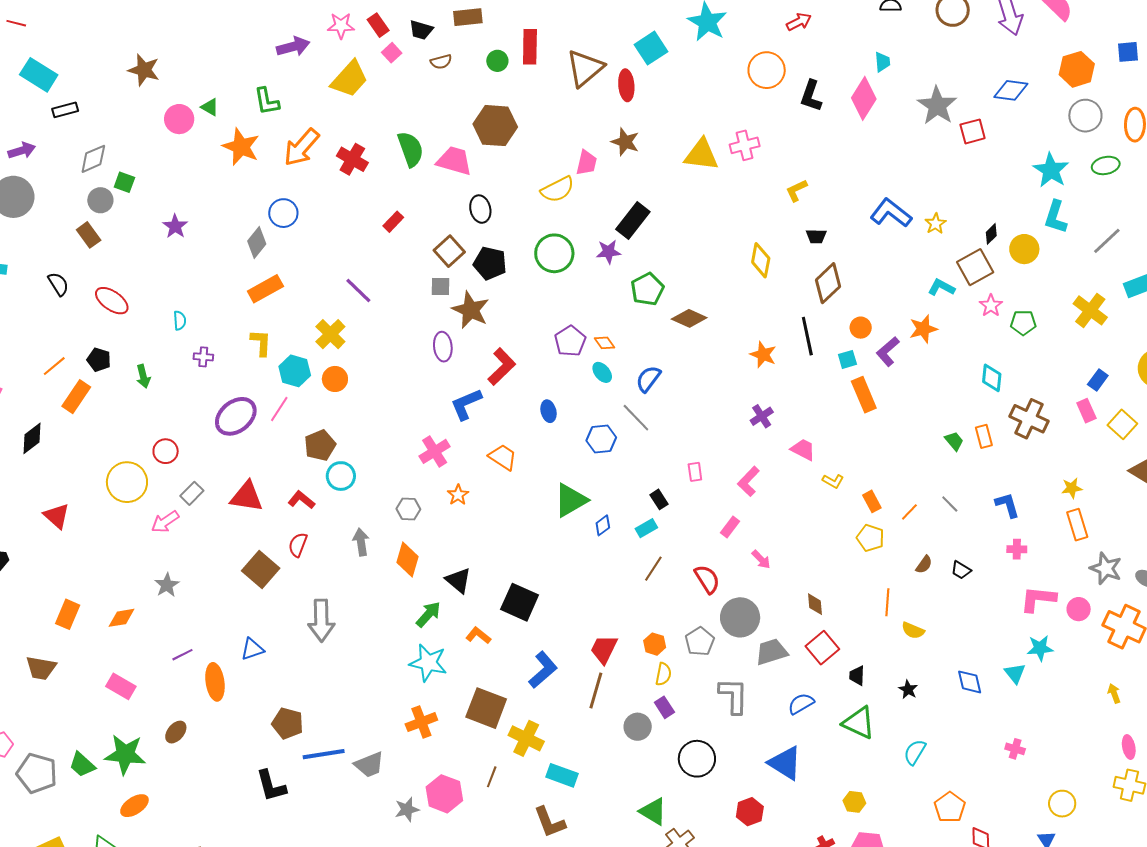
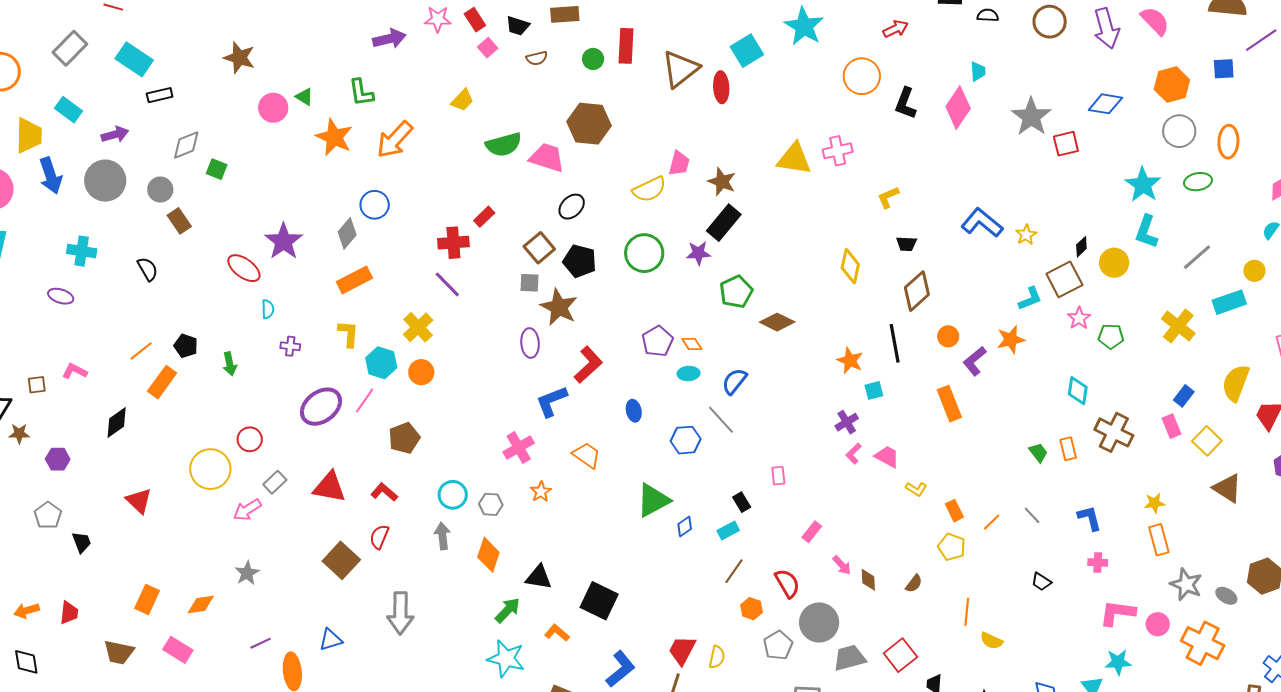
yellow trapezoid: (350, 79) -> (462, 100), moved, size x0.6
brown star: (625, 142) -> (722, 182), moved
green semicircle: (411, 149) -> (504, 145), turned 93
red cross: (352, 159) -> (453, 243), moved, turned -36
gray circle: (100, 200) -> (160, 189), moved
black ellipse: (480, 209) -> (572, 207), turned 56
purple star: (175, 226) -> (284, 241), moved, size x1.5
cyan L-shape: (941, 287) -> (1030, 299), turned 128
red ellipse: (112, 301) -> (244, 268), moved
cyan square: (847, 359) -> (874, 390), moved
cyan ellipse: (602, 372) -> (689, 373), turned -55
cyan circle: (341, 476) -> (453, 495), moved
pink L-shape: (749, 481) -> (854, 454), moved, size x0.7
brown semicircle: (924, 565) -> (914, 584), moved
black triangle: (458, 580) -> (539, 577), turned -32
brown diamond: (815, 604) -> (868, 580), moved
orange hexagon: (655, 644) -> (752, 609), moved
yellow semicircle: (663, 674) -> (717, 657), moved
pink rectangle: (121, 686) -> (178, 650), moved

